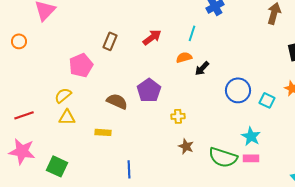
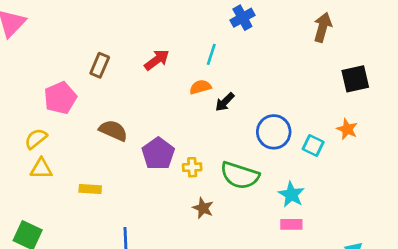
purple pentagon: (149, 90) -> (158, 154), moved
brown semicircle: (117, 101) -> (113, 131), moved
green semicircle: (223, 157) -> (240, 175), moved

